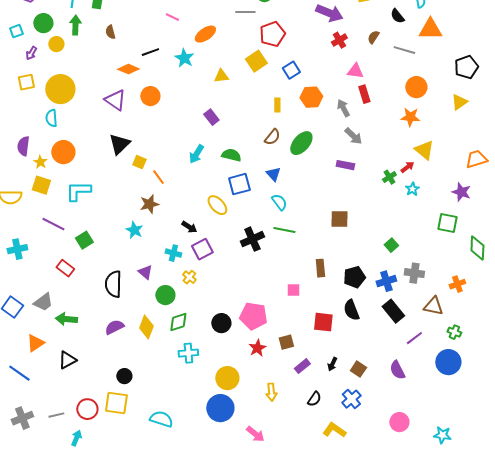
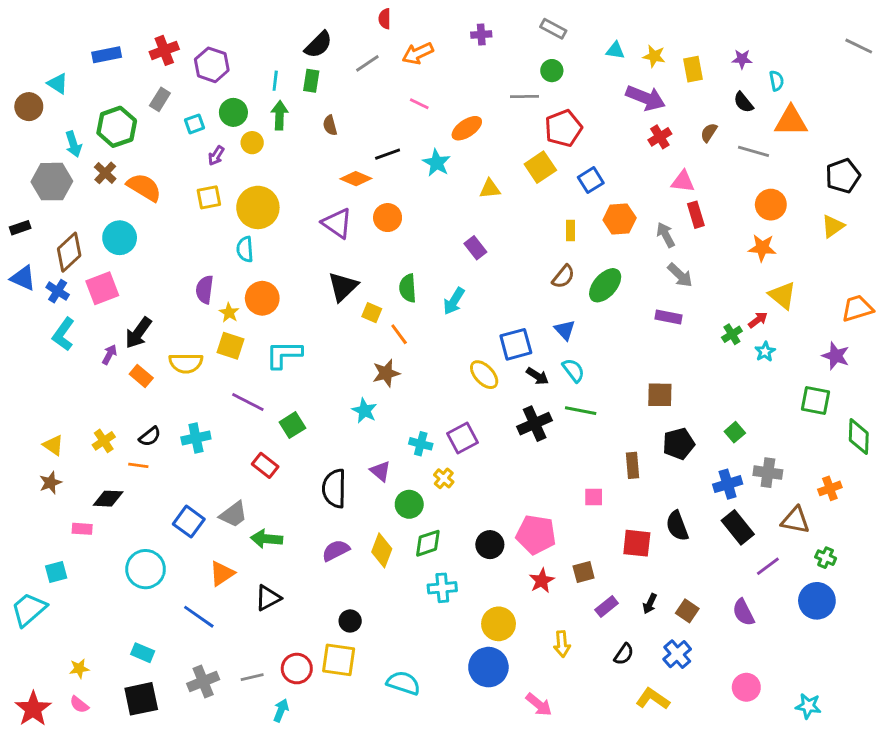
green semicircle: (231, 155) -> (408, 288), moved, turned -108
black arrow: (189, 227) -> (537, 376), moved
black pentagon: (354, 277) -> (679, 444), moved

